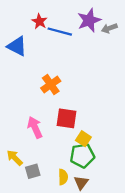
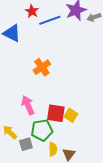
blue line: (60, 32) -> (50, 20), turned -35
red square: (67, 118) -> (56, 113), moved
green pentagon: (82, 156) -> (42, 130), moved

